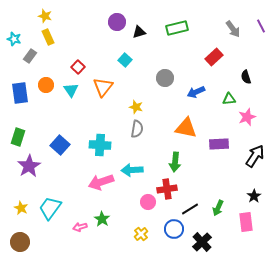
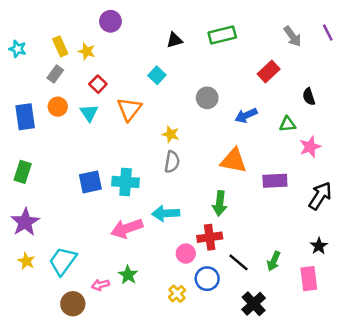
yellow star: (45, 16) -> (87, 51), moved
purple circle: (117, 22) -> (110, 21), moved
gray rectangle: (30, 56) -> (55, 74), moved
blue square: (60, 145) -> (90, 182), moved, turned 36
purple star: (29, 166) -> (25, 222), moved
black line: (190, 209) -> (239, 262), turned 72
blue circle: (174, 229) -> (207, 279), moved
brown circle: (20, 242) -> (73, 304), moved

